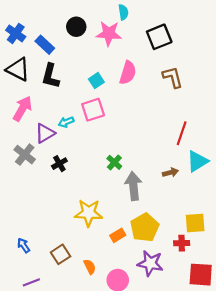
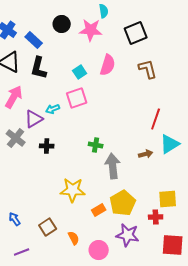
green cross: (114, 162) -> (96, 145), turned -32
black cross: (59, 164) -> (47, 146), turned 32

